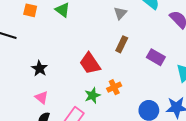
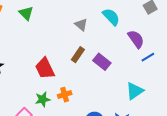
gray triangle: (120, 13) -> (81, 25), turned -40
purple rectangle: (156, 57) -> (102, 62), moved

